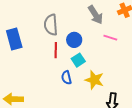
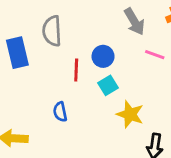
gray semicircle: (51, 25) -> (52, 31), moved
blue semicircle: (66, 78) -> (60, 112), moved

